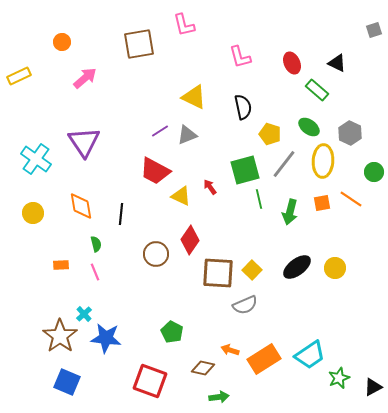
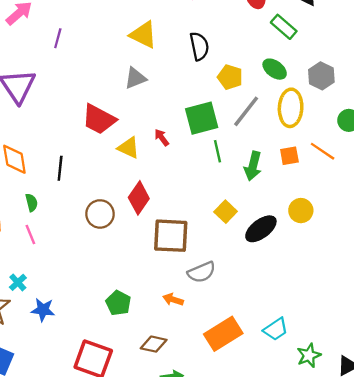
purple line: (160, 131) -> (58, 38), moved, turned -42
yellow circle: (335, 268) -> (301, 211), moved
yellow square: (252, 270) -> (226, 212), moved
blue star: (106, 338) -> (43, 310), size x0.7
orange arrow: (230, 350) -> (173, 300), moved
cyan trapezoid: (310, 355) -> (276, 329), size x0.7

